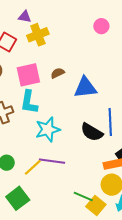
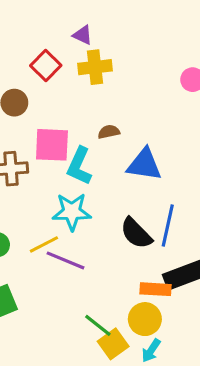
pink square: (28, 75) -> (52, 145), moved
cyan L-shape: (29, 102) -> (79, 166), moved
yellow line: (33, 167) -> (44, 244), moved

